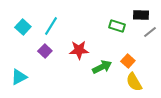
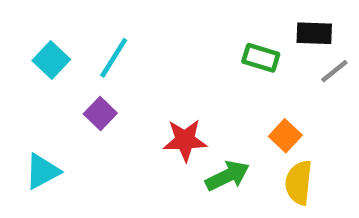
red star: (79, 50) -> (185, 140), moved
green arrow: (102, 67) -> (227, 176), moved
yellow semicircle: (134, 82) -> (299, 183), turned 36

